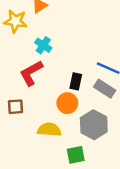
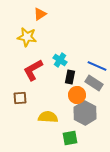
yellow star: (16, 21) -> (27, 37), moved
cyan cross: (43, 45) -> (60, 60), moved
orange circle: (67, 103) -> (77, 95), moved

